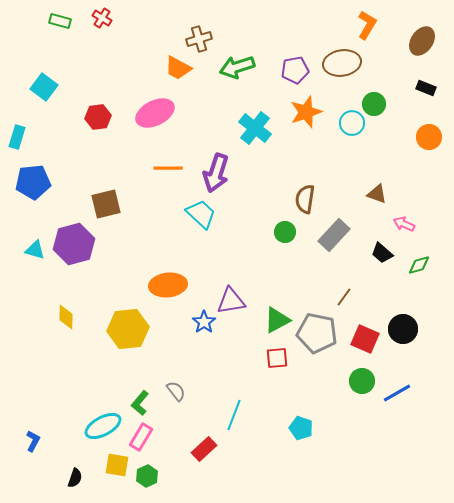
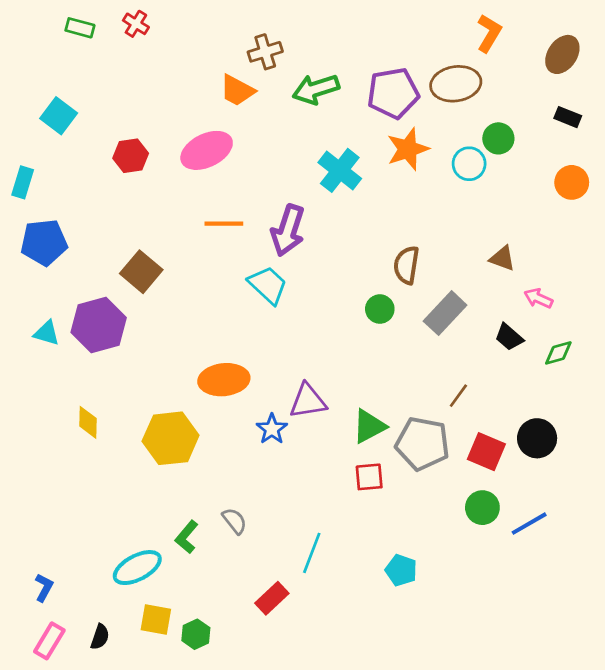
purple pentagon: (295, 70) -> (393, 93), size x1.4
brown square: (106, 204) -> (141, 272), turned -36
pink rectangle: (141, 437) -> (49, 641), moved

